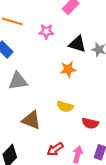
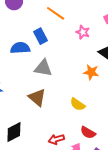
brown triangle: (31, 120) -> (37, 97), moved
red semicircle: (90, 123) -> (88, 133), moved

